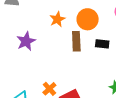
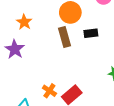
orange star: (57, 19) -> (24, 22), moved

